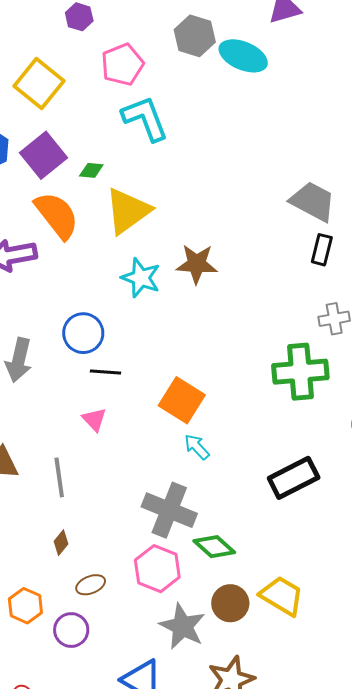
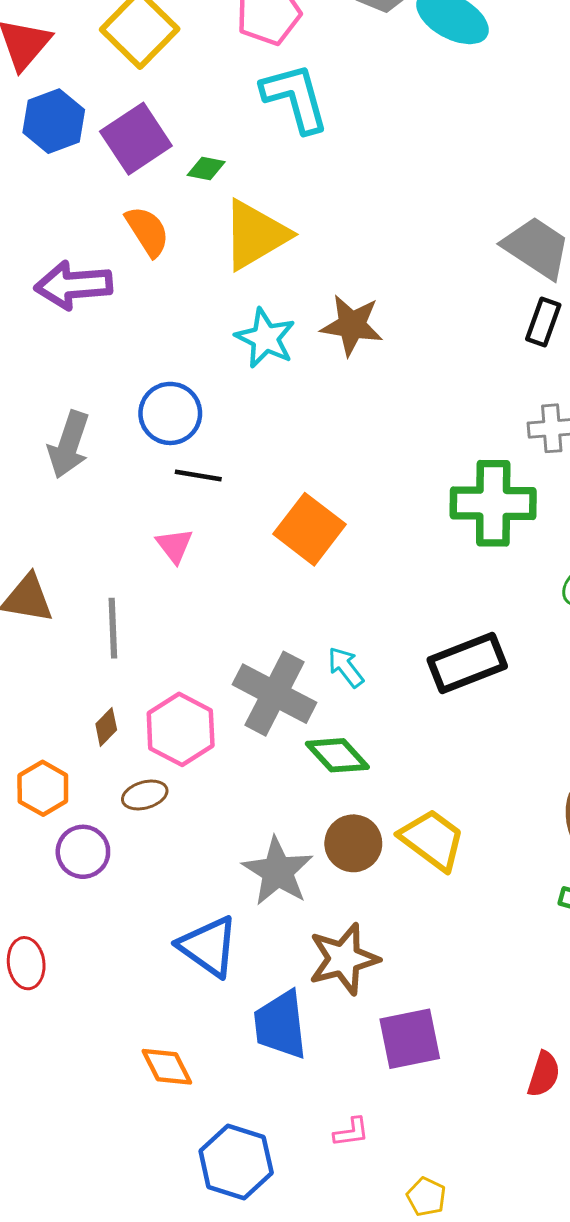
orange semicircle: (57, 215) -> (147, 231), size x0.7
cyan arrow: (197, 447) -> (346, 667), moved
pink hexagon: (157, 569) -> (181, 729), moved
orange hexagon: (25, 606) -> (43, 788), moved
purple circle: (71, 630) -> (83, 852), moved

